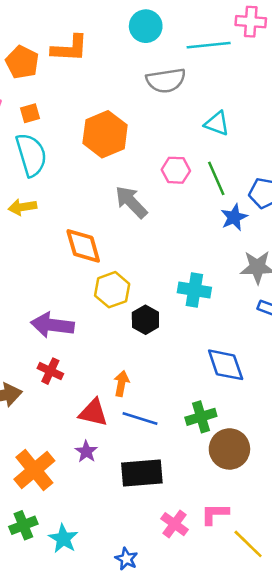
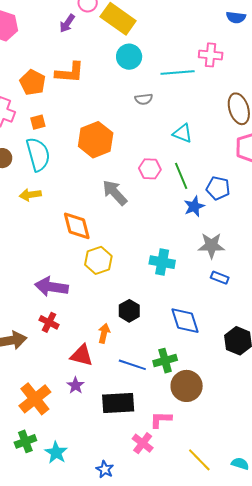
gray semicircle: (166, 80) -> (144, 99), size x0.6
black hexagon: (145, 320) -> (129, 311), moved
blue line: (140, 418) -> (132, 365), moved
pink L-shape: (215, 514) -> (161, 420), moved

